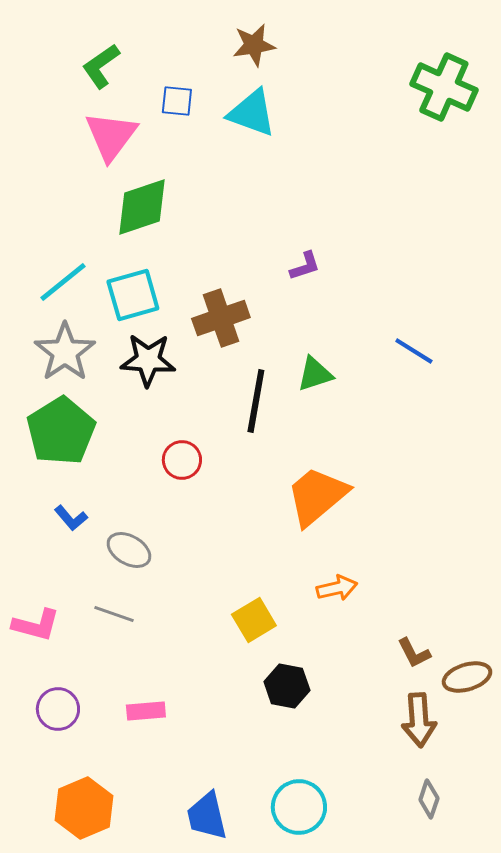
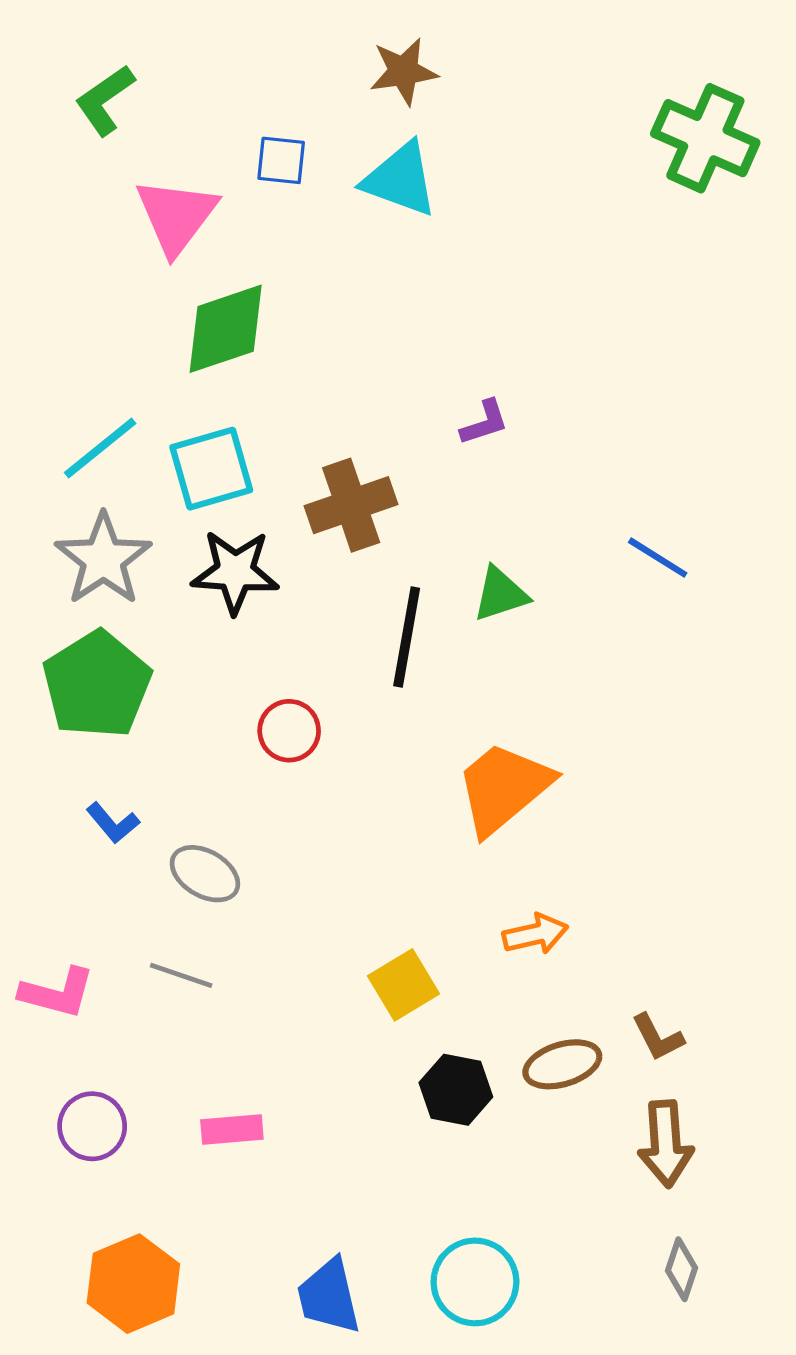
green L-shape: (101, 66) -> (105, 100), moved
brown ellipse: (467, 677) -> (562, 1064), moved

